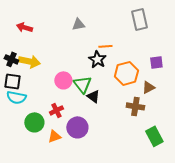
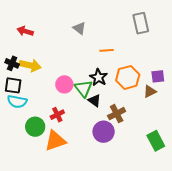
gray triangle: (78, 24) -> (79, 28), turned 48
black star: (97, 59) -> (99, 77), moved
purple square: (156, 62) -> (158, 76), moved
brown cross: (135, 106) -> (117, 114), moved, turned -36
purple circle: (77, 127) -> (104, 132), moved
orange triangle: (54, 136) -> (55, 141), size x1.6

